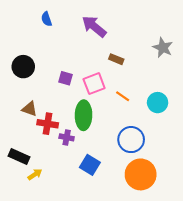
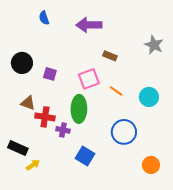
purple arrow: (94, 26) -> (89, 25), turned -40
purple square: (66, 78) -> (50, 74), moved
orange circle: (141, 174) -> (151, 165), moved, size x0.6

